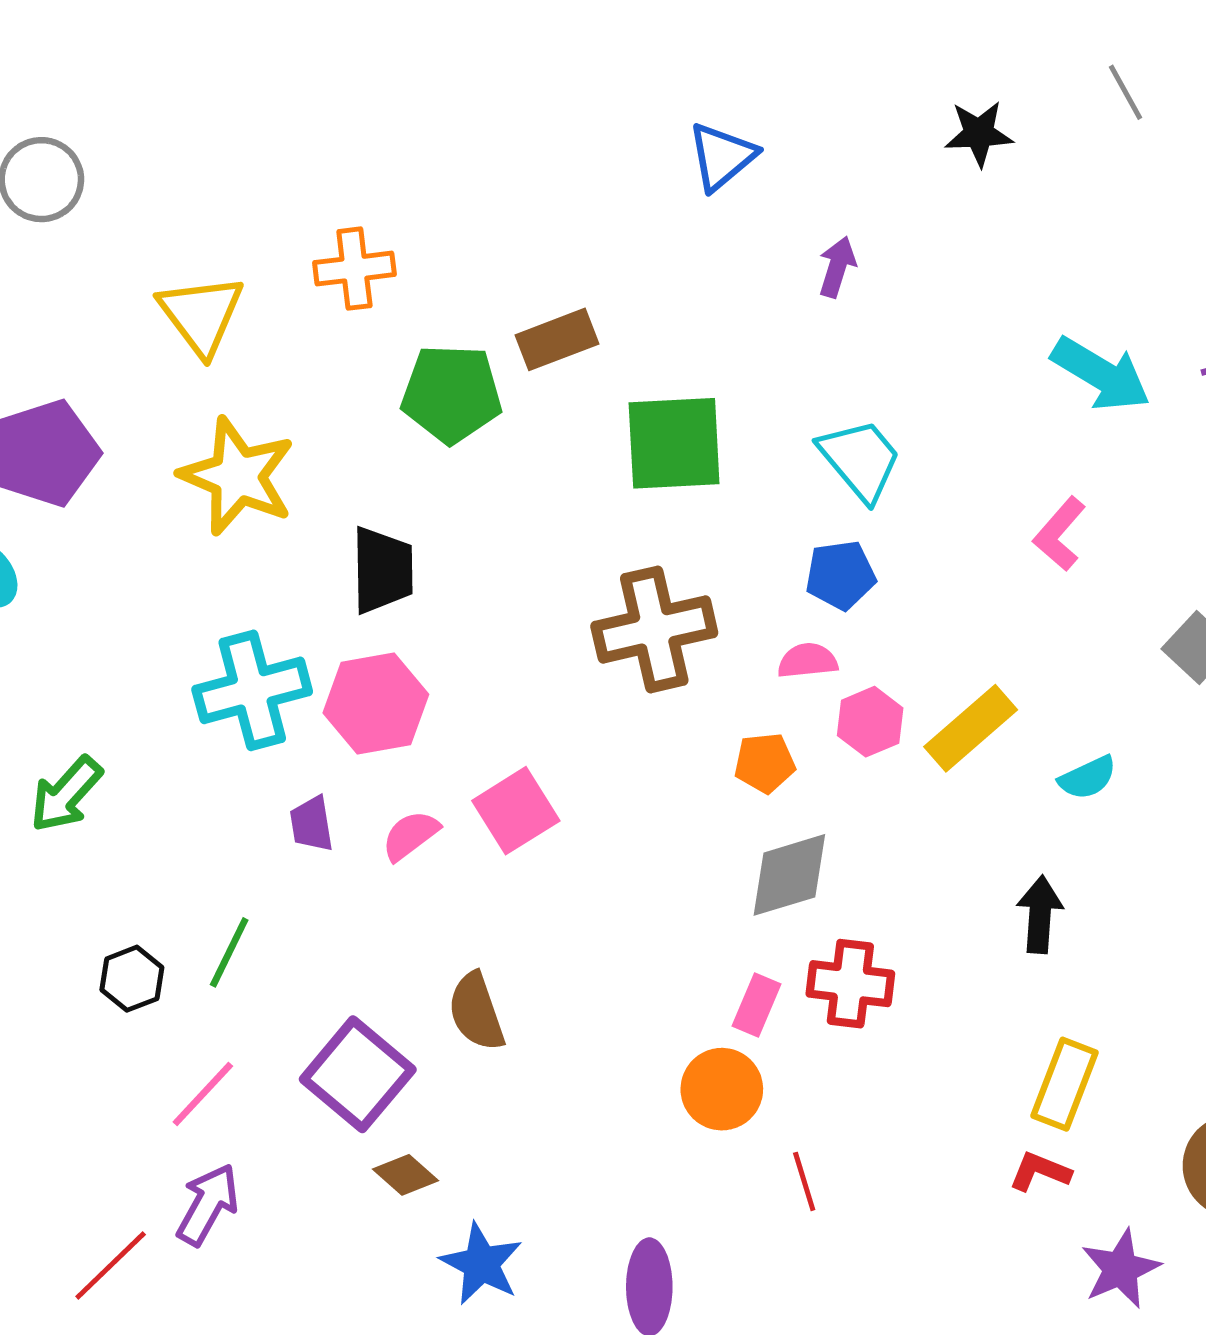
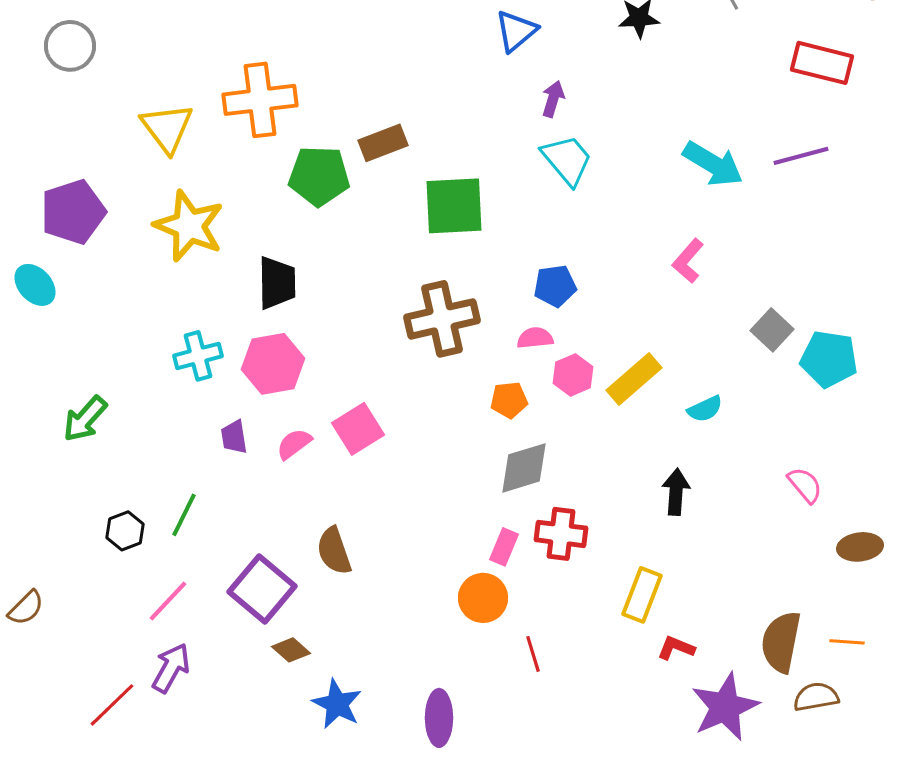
blue triangle: (722, 157) -> (516, 31), moved
orange cross: (354, 269) -> (260, 100), size x1.5
cyan trapezoid: (860, 460) -> (567, 160), moved
cyan cross: (252, 690) -> (198, 356), size x0.7
yellow rectangle: (1065, 1084) -> (642, 595), moved
purple star: (1121, 1269) -> (725, 707), size x1.4

